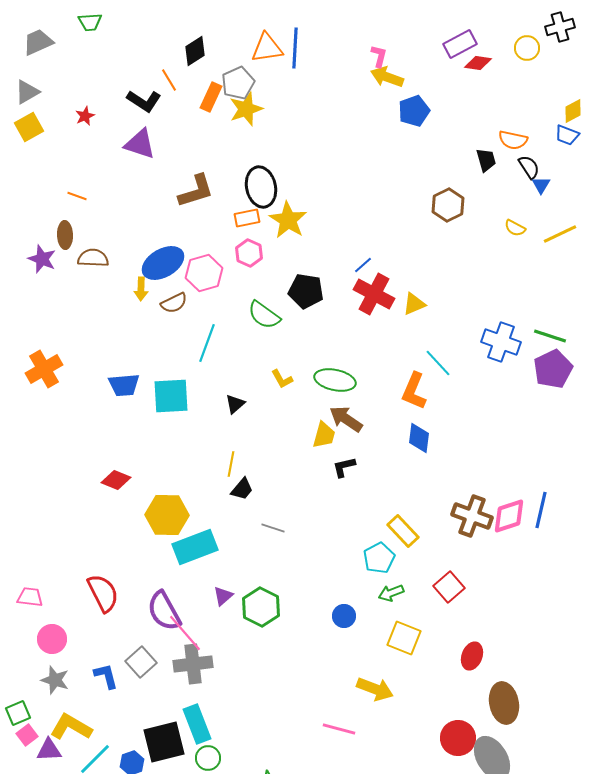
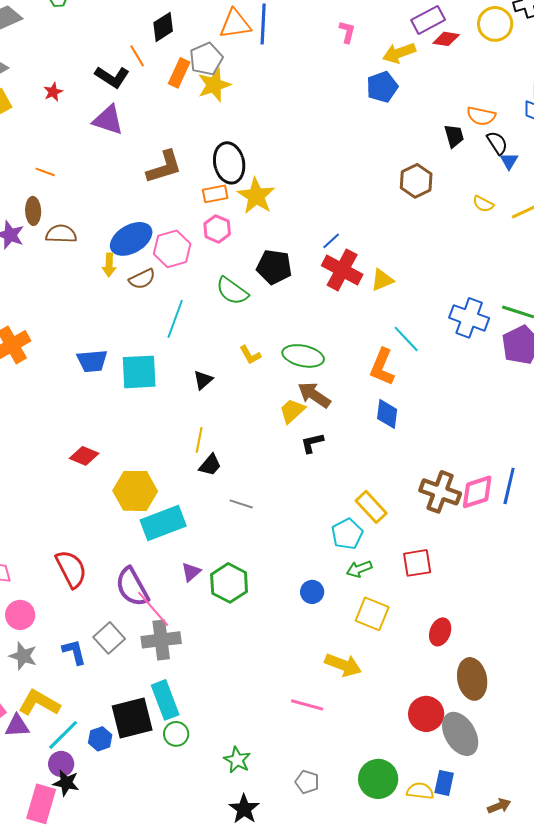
yellow circle: (527, 48) -> (495, 24), size x1.4
yellow arrow: (387, 77) -> (399, 53), moved, turned -40
yellow trapezoid: (324, 435) -> (292, 411), turned -148
red square: (449, 587) -> (417, 563), turned 32

